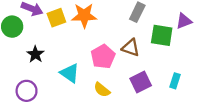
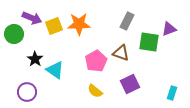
cyan triangle: (70, 73) -> (55, 70), moved
cyan rectangle: (175, 81) -> (172, 93), moved

